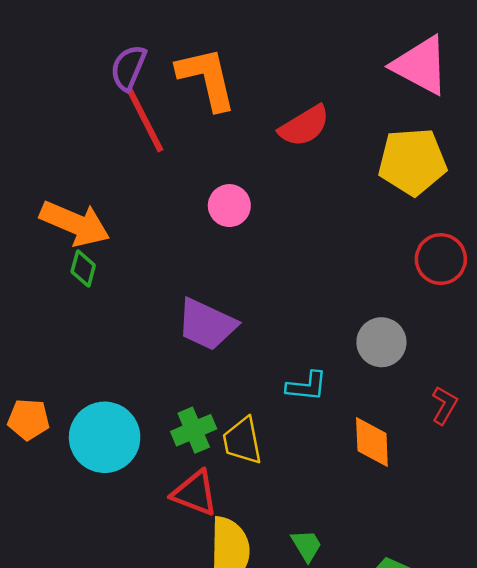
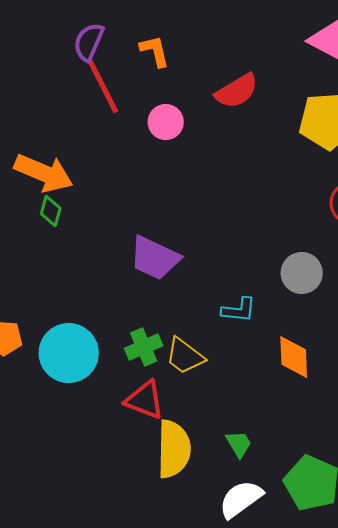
orange L-shape: (207, 78) -> (155, 51), size x0.6
pink circle: (229, 206) -> (166, 122), moved
yellow trapezoid: (242, 441) -> (185, 356), turned -42

